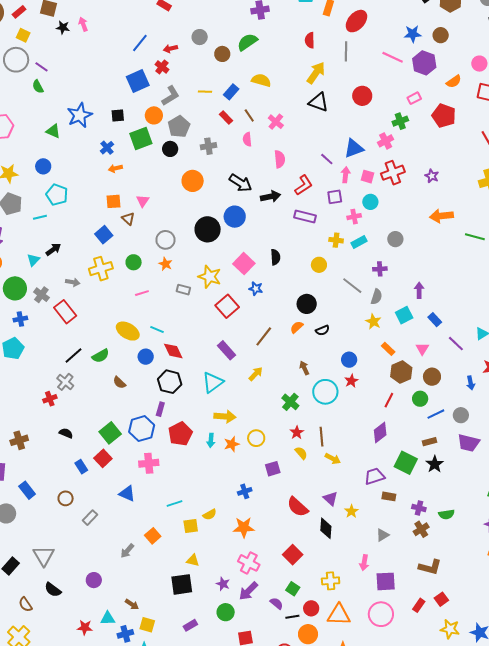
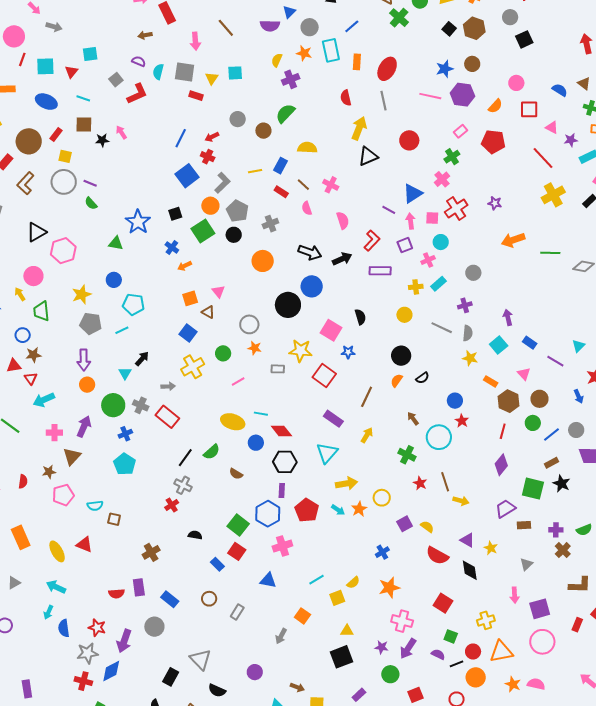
black triangle: (319, 102) -> (368, 156), turned -30
cyan arrow: (211, 440) -> (338, 510), turned -48
yellow semicircle: (301, 453) -> (427, 527), moved

